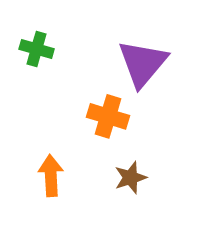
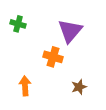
brown star: (130, 178) -> (79, 87), moved

